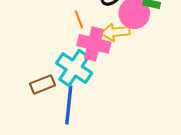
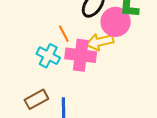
cyan cross: (74, 68) -> (48, 56), moved, size x0.7

